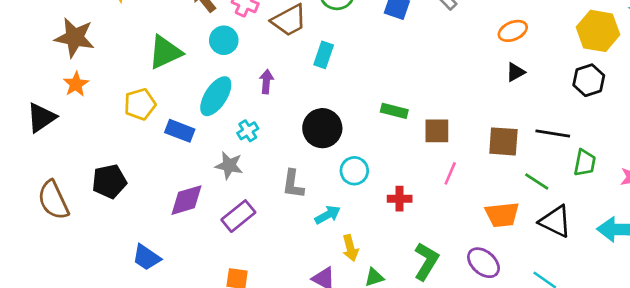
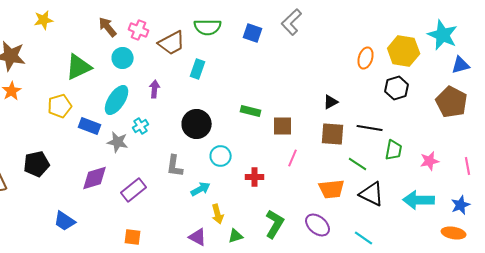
orange ellipse: (513, 31) -> (366, 58), moved, turned -50
black triangle: (515, 72) -> (331, 102), moved
gray star: (229, 165) -> (118, 142), moved

